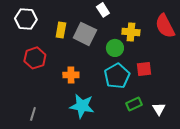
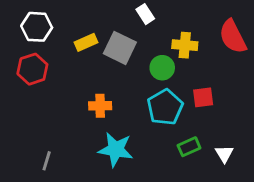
yellow rectangle: (61, 30) -> (86, 42), turned 56
red hexagon: (35, 58) -> (32, 69), moved

